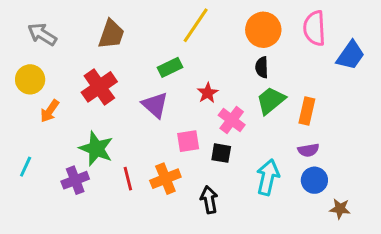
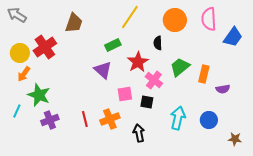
gray arrow: (42, 34) -> (17, 15), moved
black semicircle: (262, 67) -> (158, 43), moved
red cross: (99, 87) -> (45, 47), moved
red star: (208, 93) -> (138, 62), size x1.5
orange arrow: (50, 111) -> (24, 74), moved
green star: (96, 149) -> (39, 95), moved
purple semicircle: (308, 150) -> (223, 89), moved
brown star: (340, 209) -> (235, 139), moved

